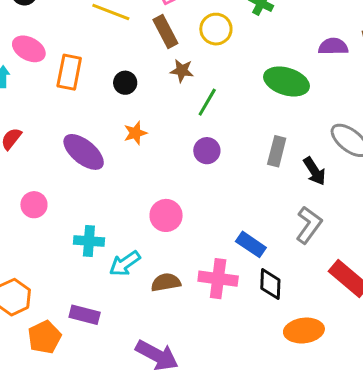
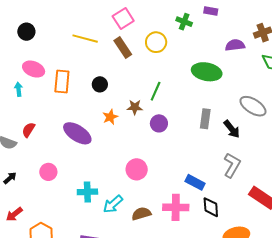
brown star: (182, 71) -> (135, 107), moved

